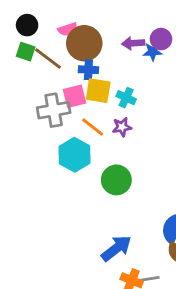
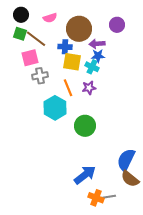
brown circle: (84, 43) -> (79, 29), moved
purple arrow: (133, 43) -> (97, 44), moved
blue star: (153, 52) -> (98, 56), moved
pink square: (74, 96) -> (30, 58), moved
gray cross: (54, 110) -> (40, 76), size x0.7
orange line: (93, 127) -> (68, 88), turned 30

